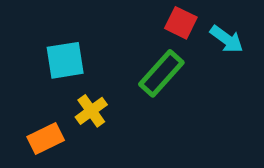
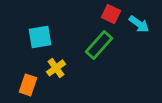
orange rectangle: (46, 139) -> (28, 85), turned -45

